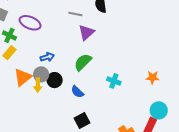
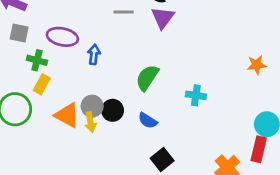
purple triangle: (86, 32) -> (163, 18), moved
blue arrow: (47, 57) -> (94, 54), moved, turned -56
orange triangle: (23, 77) -> (67, 115), turned -42
orange star: (153, 77) -> (257, 65), moved

